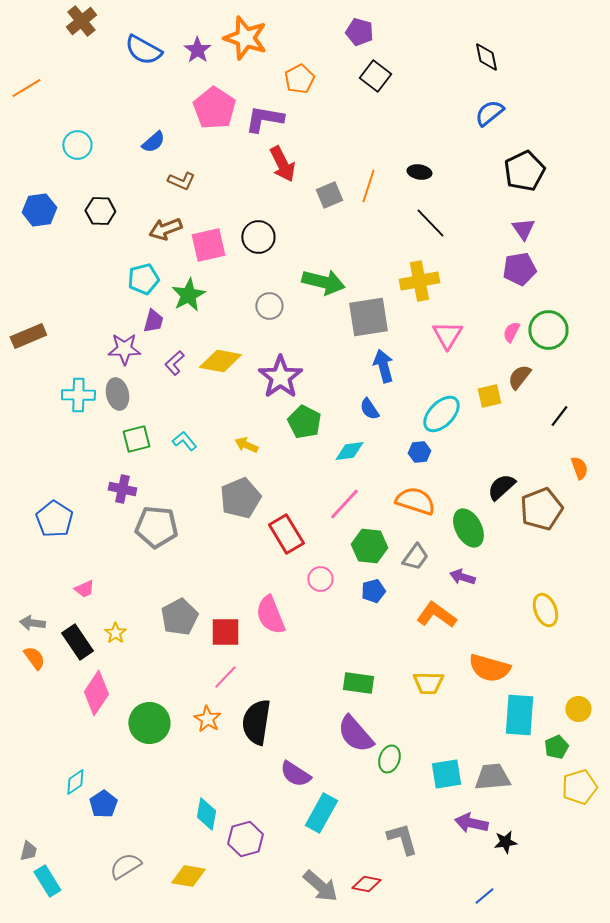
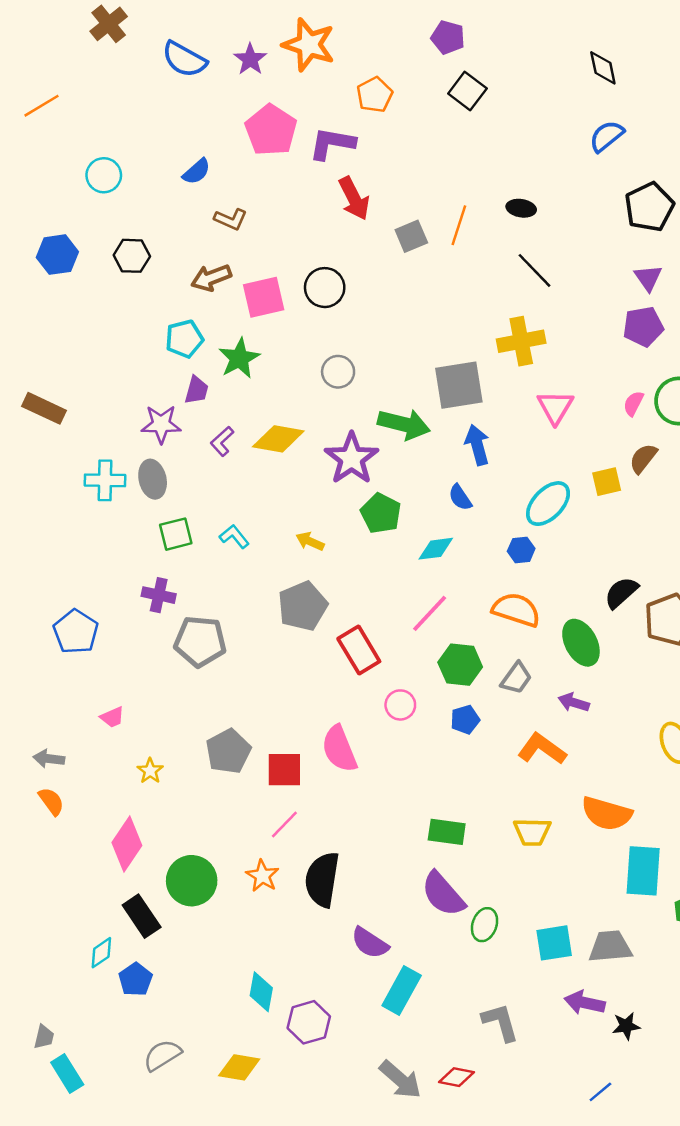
green arrow: (323, 282) -> (404, 424), moved
brown rectangle: (28, 336) -> (44, 408), turned 48
black rectangle: (77, 642) -> (142, 916), moved

